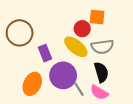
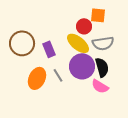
brown circle: (20, 33) -> (22, 43), moved
purple circle: (63, 75) -> (82, 66), moved
gray line: (79, 89) -> (58, 75), moved

